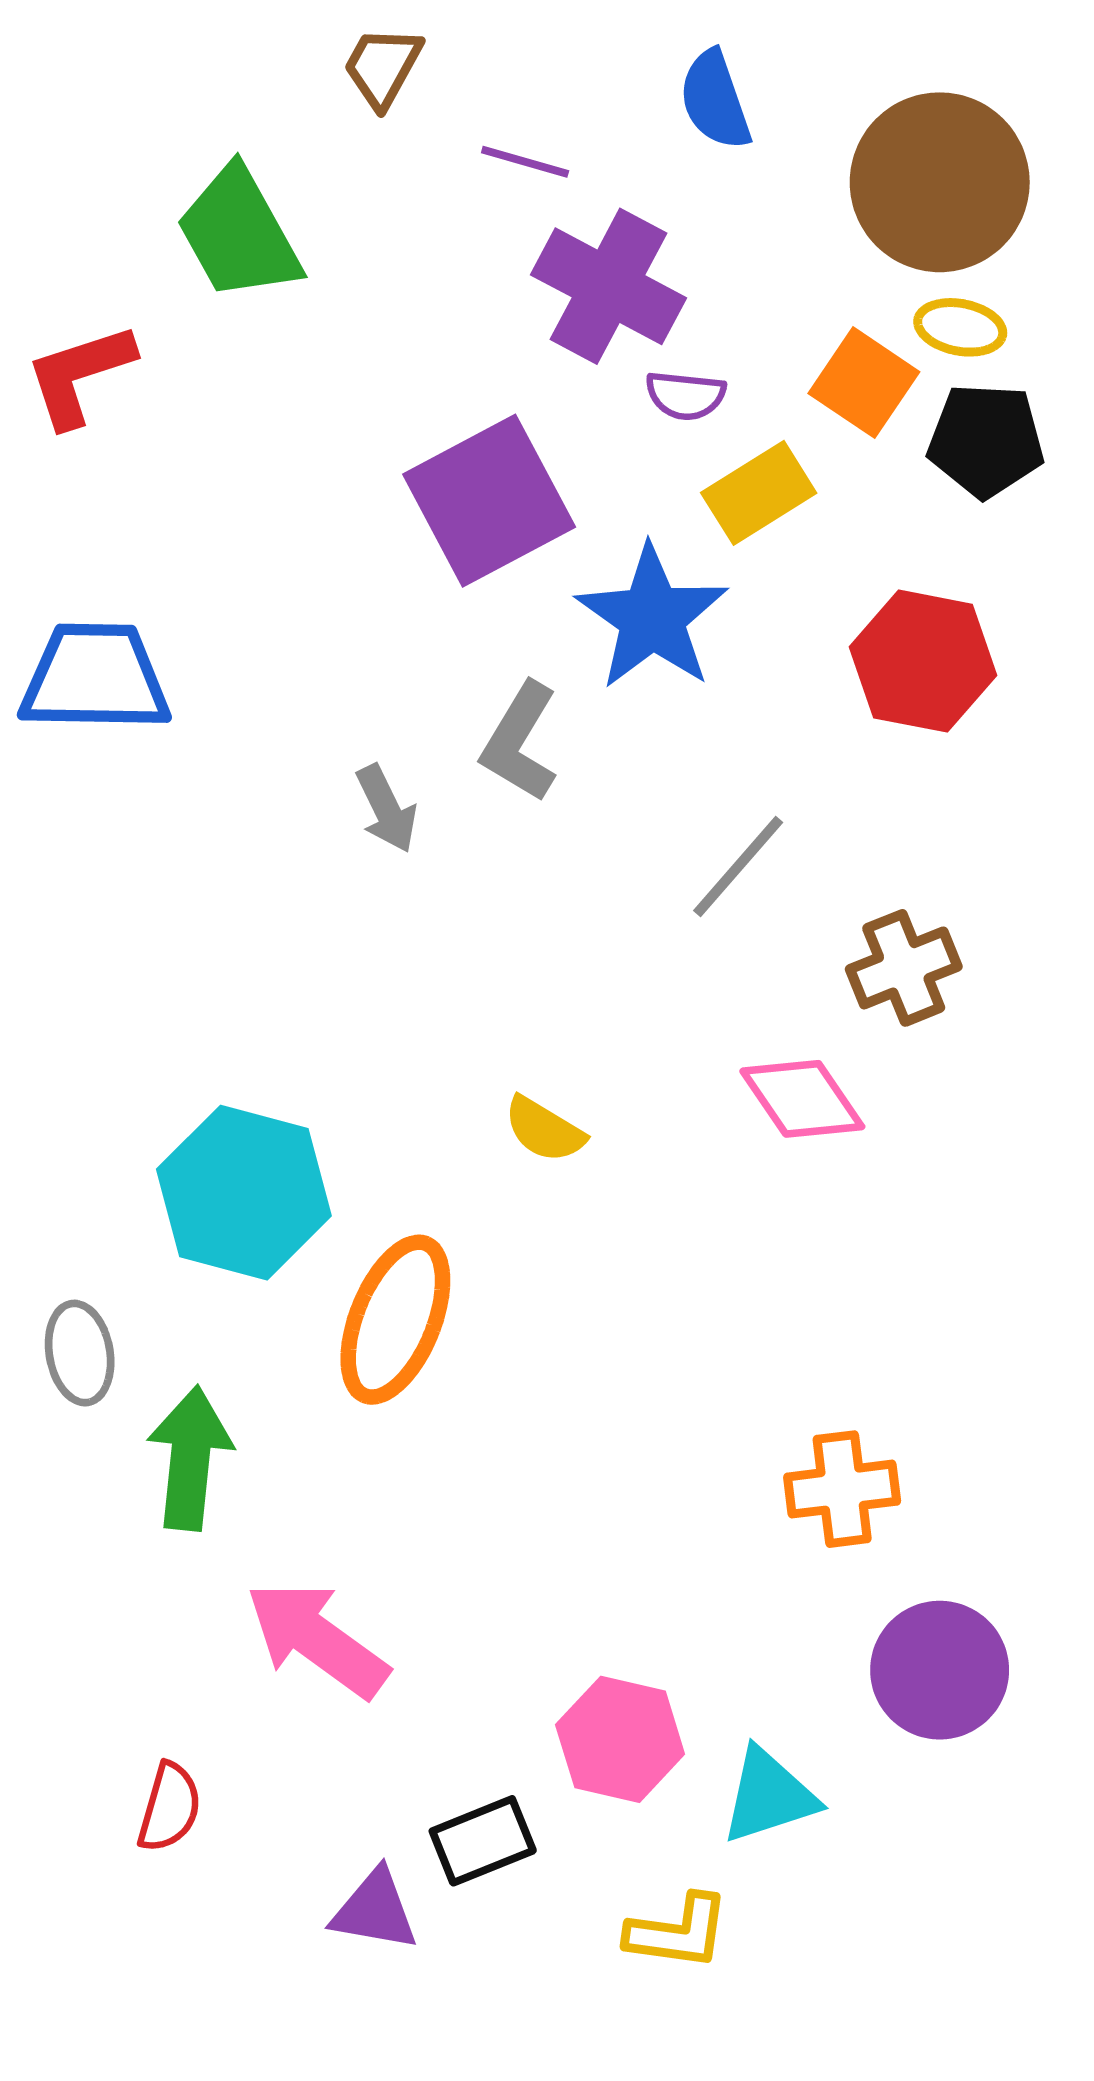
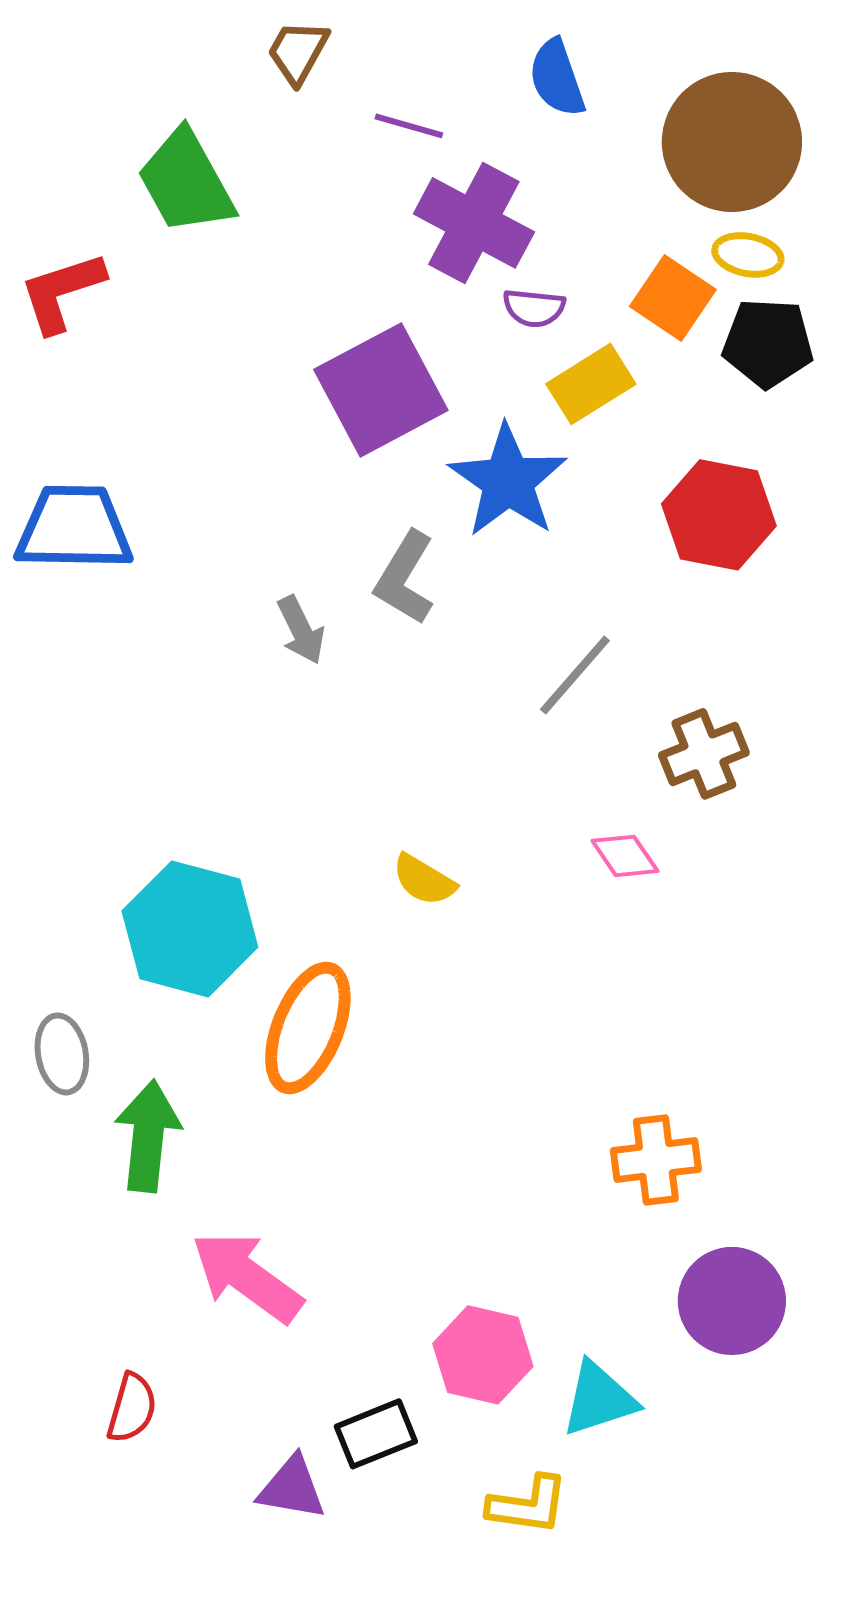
pink diamond: (802, 1099) -> (625, 856), size x0.7

